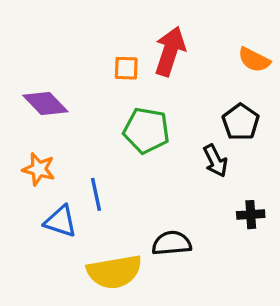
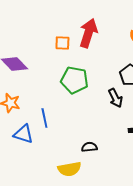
black semicircle: (172, 243) -> (89, 147), size x0.7
yellow semicircle: (114, 272) -> (69, 169), moved, size x0.7

